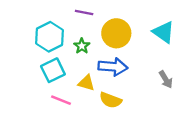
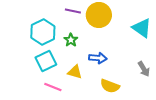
yellow circle: (116, 33) -> (99, 15), moved
blue arrow: (113, 67) -> (98, 58), size x0.7
yellow semicircle: (111, 100) -> (110, 86), moved

